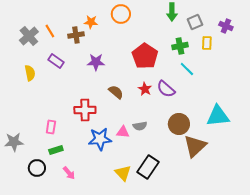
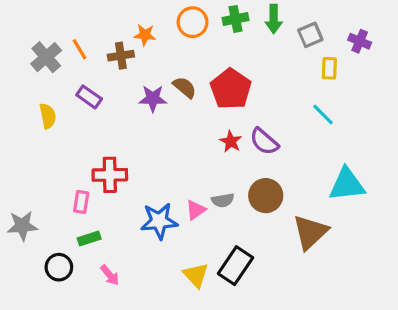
green cross: (180, 46) -> (236, 19), moved
cyan line: (187, 69) -> (323, 114), moved
brown semicircle: (116, 92) -> (185, 87), moved
red cross: (85, 110) -> (110, 175), moved
brown circle: (179, 124) -> (266, 196), moved
pink triangle: (123, 132) -> (196, 210), turned -40

